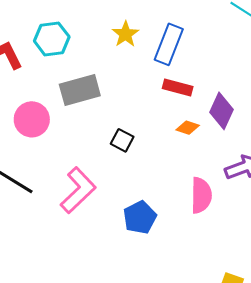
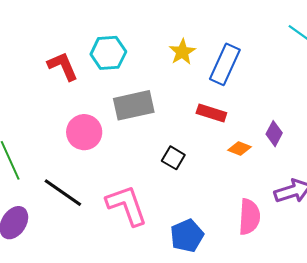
red rectangle: (178, 87) -> (211, 113), moved
purple diamond: (221, 111) -> (274, 134), size x0.7
pink L-shape: (78, 190) -> (127, 205), turned -69

